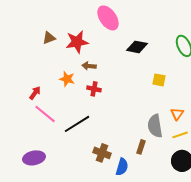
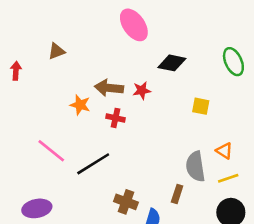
red star: (77, 42) -> (142, 90), moved, size x0.6
brown arrow: (89, 66) -> (109, 88), size x1.5
red arrow: (35, 93) -> (16, 71), moved, turned -32
orange triangle: (177, 114) -> (224, 151), turned -32

